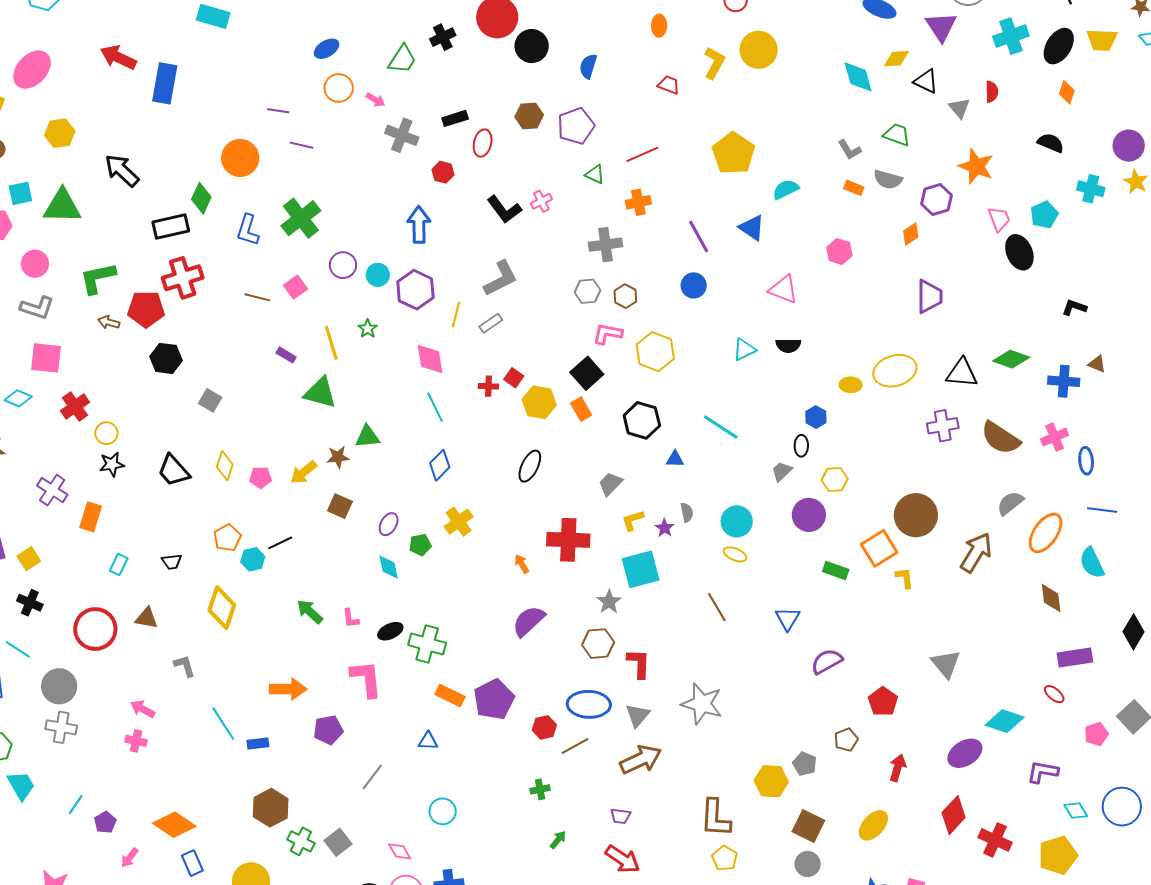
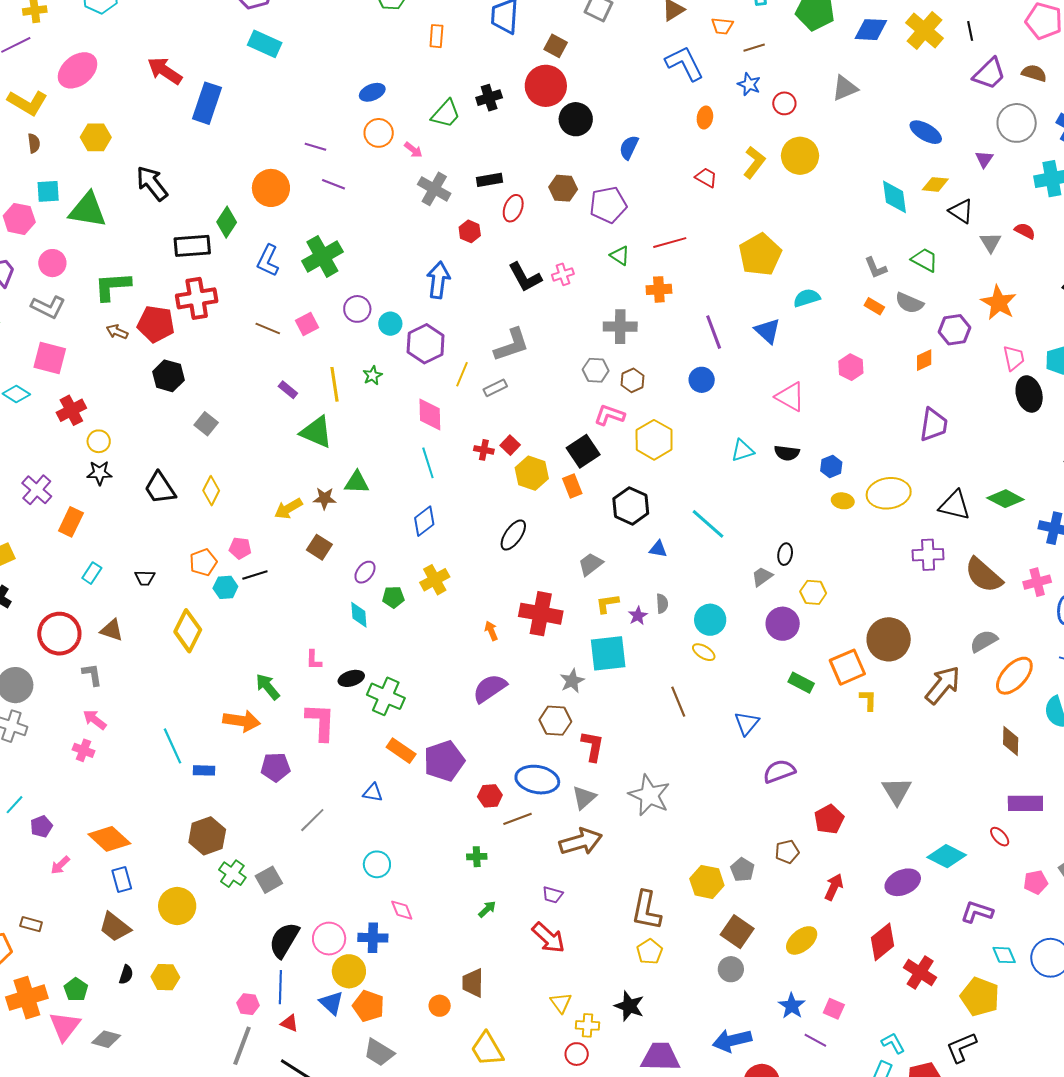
purple triangle: (941, 27) -> (984, 159), size x0.6
red semicircle: (992, 92) -> (1025, 231), turned -70
blue hexagon: (816, 417) -> (831, 466), moved
pink pentagon: (261, 477) -> (240, 548), moved
green arrow: (310, 612) -> (268, 687), moved
gray L-shape: (185, 666) -> (92, 675), moved
pink diamond: (400, 851) -> (402, 910), moved
yellow pentagon: (1058, 855) -> (980, 997), turned 30

